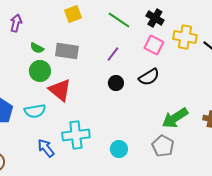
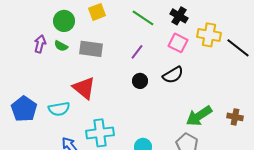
purple arrow: (16, 23) -> (40, 44), moved
green circle: (40, 71) -> (64, 21), moved

